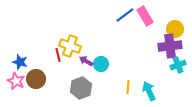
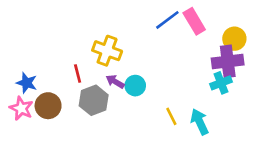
yellow cross: (70, 46) -> (107, 51), moved
cyan cross: (178, 65) -> (221, 83), moved
yellow line: (128, 87) -> (171, 116), turned -32
gray hexagon: (81, 88) -> (94, 100), moved

